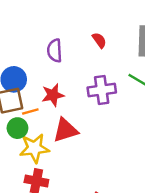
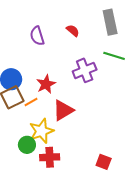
purple semicircle: (55, 51) -> (37, 36), moved
green circle: (17, 128) -> (27, 145), moved

